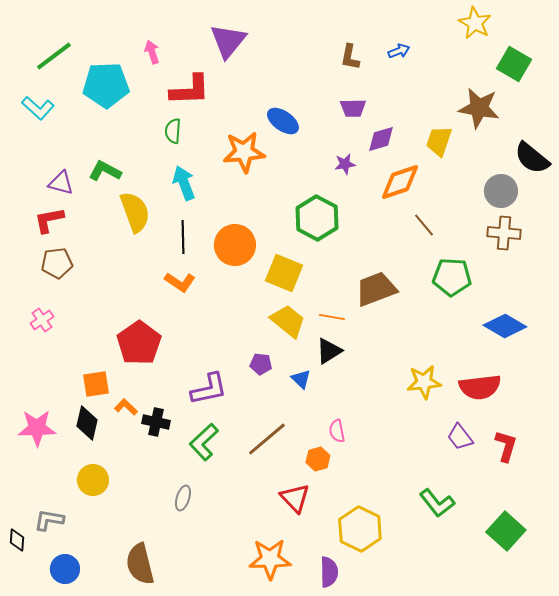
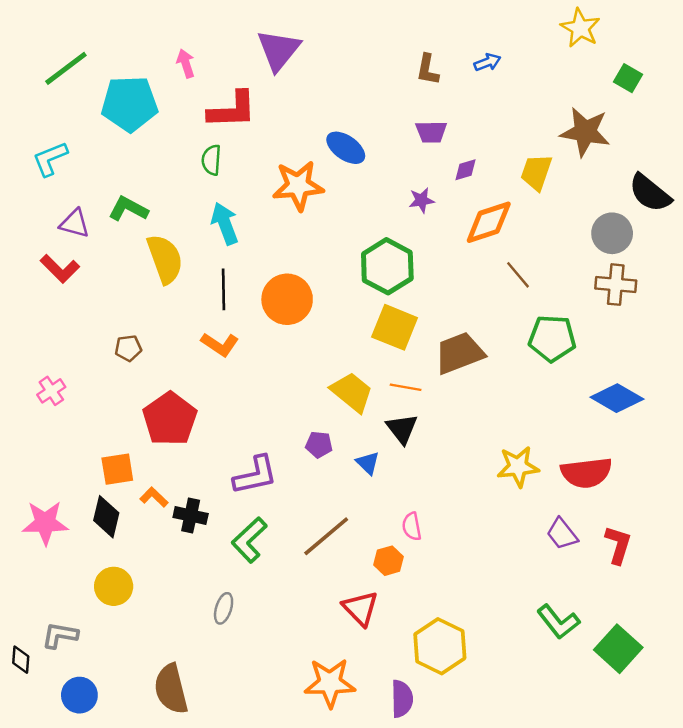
green square: (514, 64) -> (628, 78), size x0.7
cyan L-shape: (38, 108) -> (50, 159), moved, turned 116
purple diamond: (381, 139) -> (465, 170), size x0.7
red L-shape: (49, 220) -> (60, 269), turned -124
brown pentagon: (57, 263) -> (128, 348), moved, size x0.7
yellow square: (284, 273) -> (395, 327), moved
black triangle: (329, 351) -> (402, 429), turned -36
green L-shape: (437, 503) -> (558, 622), moved

